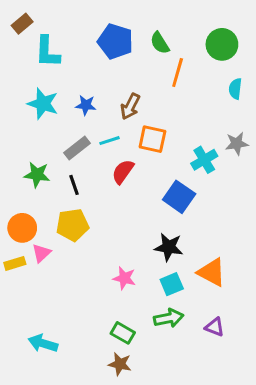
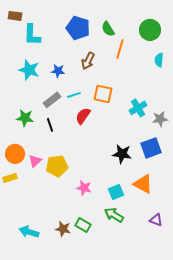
brown rectangle: (22, 24) -> (15, 16), turned 48
brown arrow: (130, 107) -> (88, 61), moved
gray star: (237, 144) -> (160, 119), moved
blue square: (179, 197) -> (151, 148), moved, turned 35
yellow pentagon: (73, 225) -> (57, 166), moved
black star: (169, 247) -> (122, 154), moved
pink triangle: (41, 253) -> (35, 161), moved
green arrow: (169, 318) -> (114, 215), turned -138
purple triangle: (215, 327) -> (156, 220), moved
brown star: (120, 364) -> (63, 229), moved

